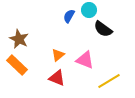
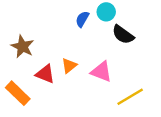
orange rectangle: (17, 65) -> (18, 93), moved
red triangle: (57, 78) -> (45, 74), moved

